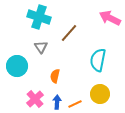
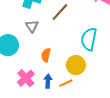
yellow circle: (100, 94) -> (76, 65), moved

